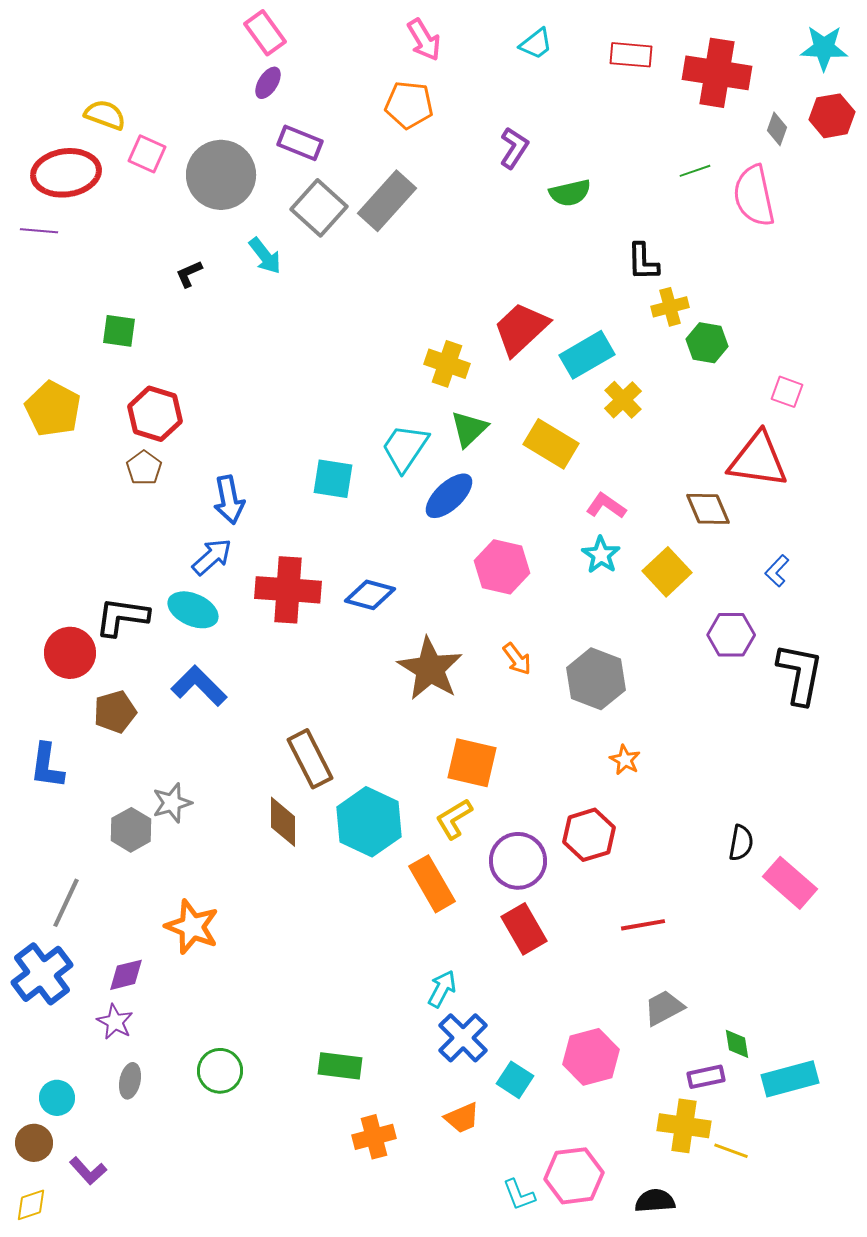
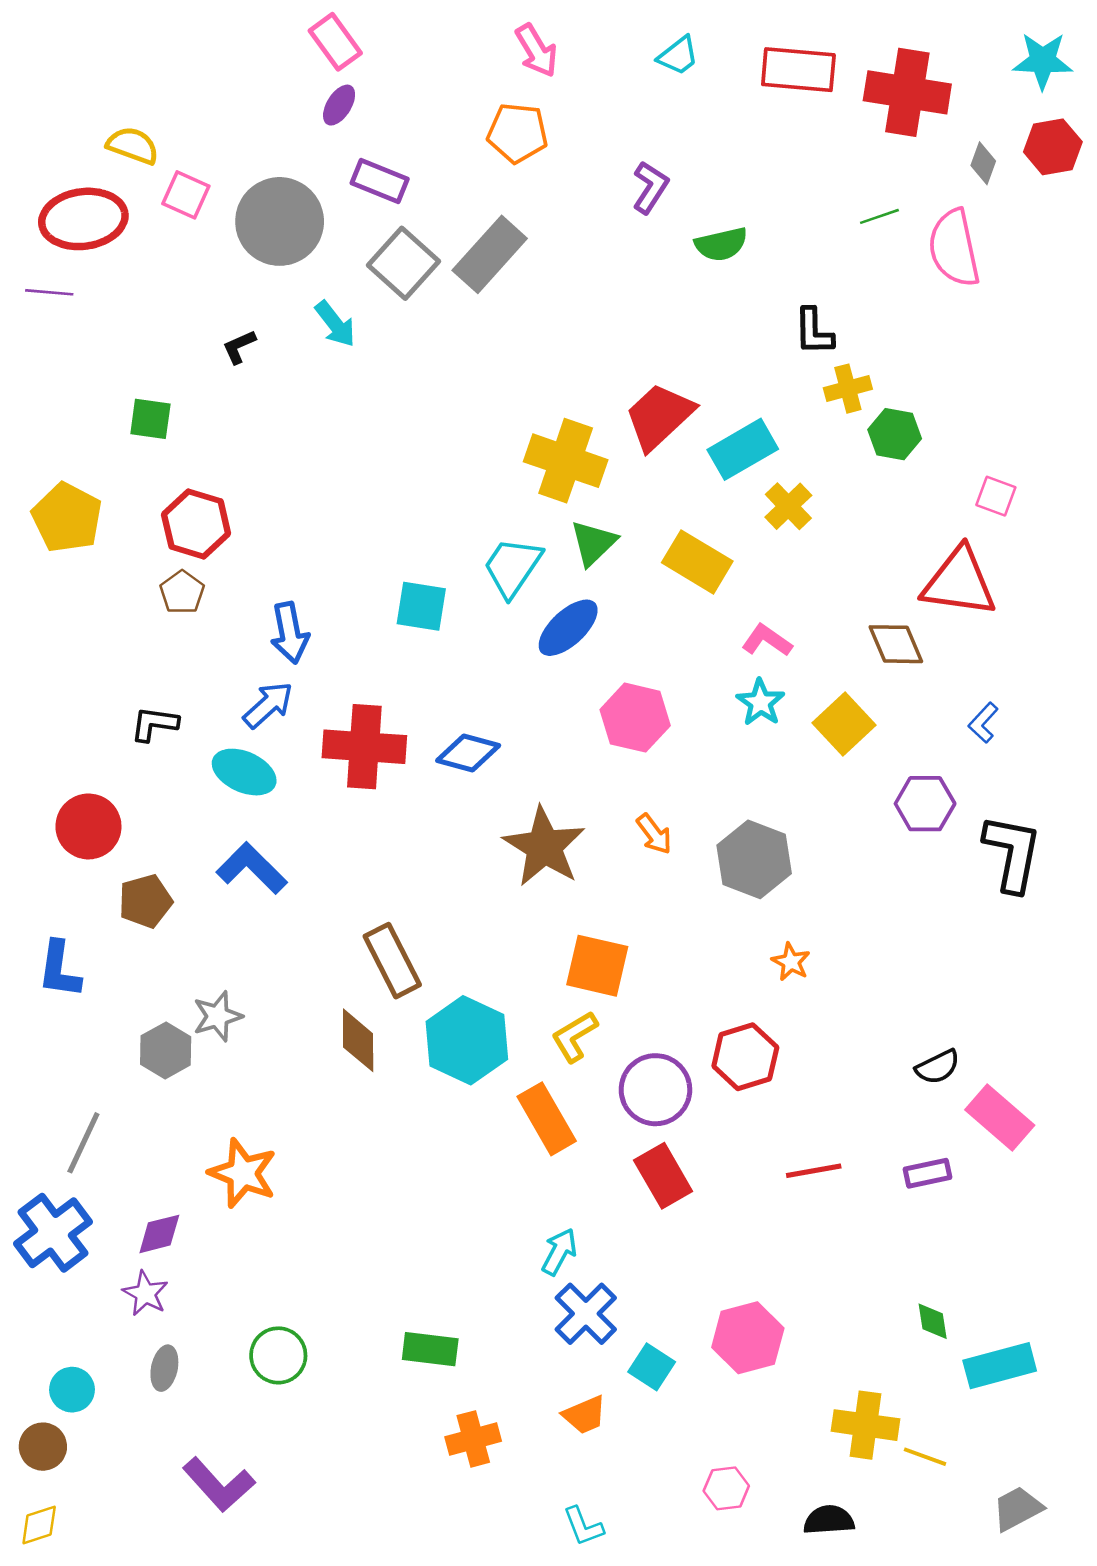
red rectangle: (631, 55) -> (798, 70), size x1.4
yellow cross: (447, 364) -> (566, 461), size x1.4
black L-shape: (122, 617) -> (154, 724), moved, size x0.7
black semicircle: (741, 843) -> (938, 1067), turned 54
gray trapezoid: (664, 1008) -> (1017, 1509), moved
purple rectangle: (706, 1077) -> (928, 1173), moved
purple L-shape: (88, 1171) -> (219, 1485), moved, size x1.5
pink hexagon: (574, 1176) -> (726, 1488), size x0.6
cyan L-shape: (519, 1195) -> (583, 1526), moved

